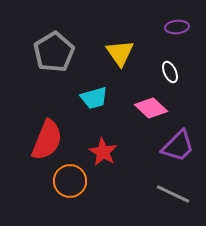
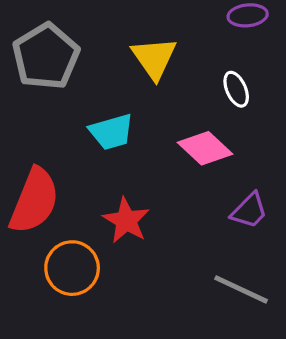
purple trapezoid: (178, 146) -> (249, 211), size x0.7

